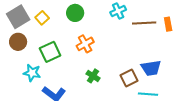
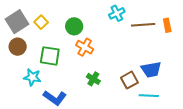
green circle: (75, 13) -> (74, 26), moved
orange cross: (85, 44) -> (85, 47), turned -30
green square: (50, 52) -> (50, 56), turned 35

